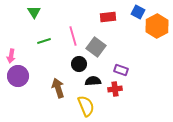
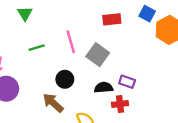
black circle: (79, 64) -> (65, 79), moved
black semicircle: (93, 81) -> (104, 88), moved
brown arrow: (58, 88) -> (53, 103), turned -30

